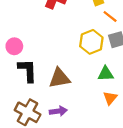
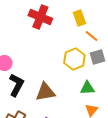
black L-shape: (28, 70) -> (16, 85), turned 30

